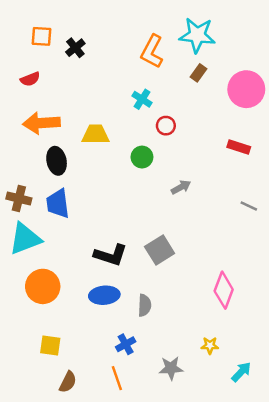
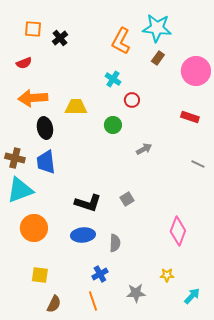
gray square: (160, 250) -> (127, 199), size x0.6

